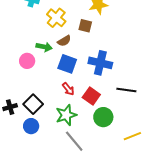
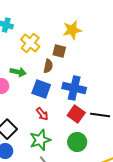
brown semicircle: (64, 41) -> (48, 66), moved, turned -48
red square: (91, 96) -> (76, 114), moved

